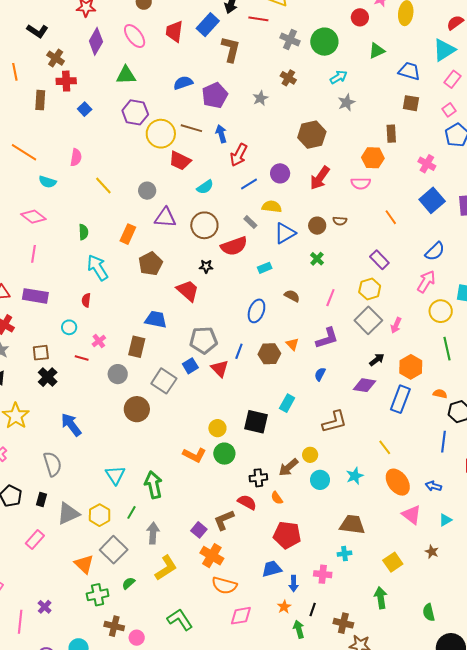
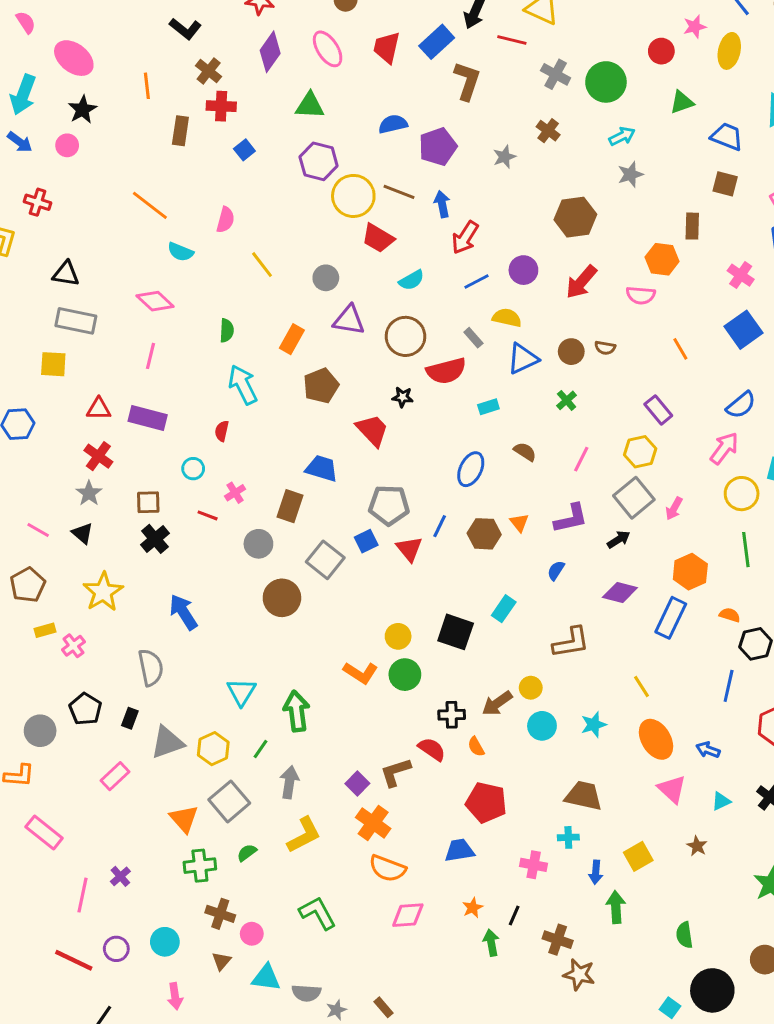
black arrow: (377, 360) -> (619, 539), moved
blue arrow: (294, 584) -> (596, 872), moved

